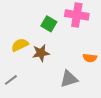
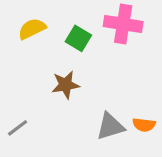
yellow semicircle: (20, 45) -> (32, 29), moved
orange semicircle: (90, 58) -> (144, 125), moved

